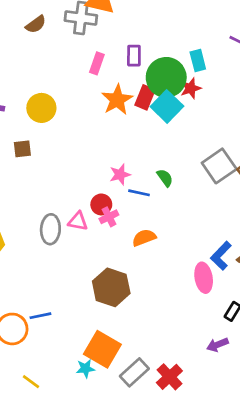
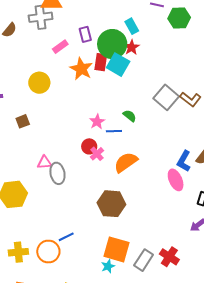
pink rectangle: (97, 63) -> (60, 47), turned 49
yellow circle: (41, 108) -> (39, 83), moved
pink triangle: (78, 221) -> (44, 162), moved
orange semicircle: (144, 238) -> (126, 162), size x1.4

